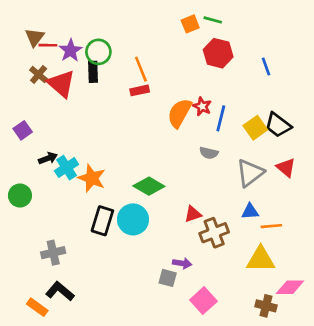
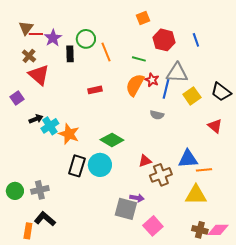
green line: (213, 20) -> (139, 59), moved
green circle: (98, 52) -> (86, 39), moved
blue line: (266, 66) -> (196, 40), moved
red triangle: (61, 84) -> (39, 75), moved
red rectangle: (140, 90) -> (95, 90), moved
black trapezoid: (278, 125) -> (221, 92), moved
gray triangle: (250, 173) -> (177, 73), moved, turned 40
green circle: (20, 195) -> (15, 191), moved
blue triangle: (250, 211) -> (188, 159), size x1.5
gray square: (168, 278) -> (126, 209), size x1.6
pink diamond: (290, 287) -> (218, 230), moved
orange rectangle: (37, 307) -> (28, 231), turned 63

